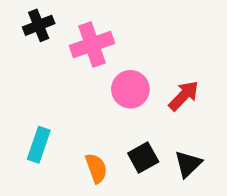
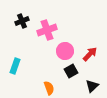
cyan rectangle: (39, 145) -> (15, 66), moved
black square: (143, 158) -> (71, 71), moved

